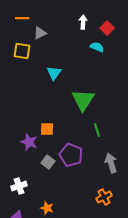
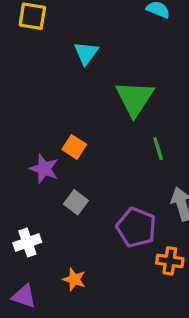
orange square: (47, 129) -> (74, 147), turned 32
purple pentagon: (71, 155) -> (136, 227), moved
orange cross: (104, 197) -> (170, 261), turned 35

